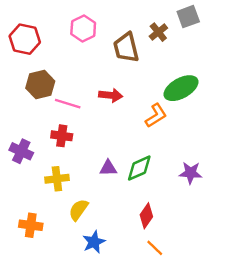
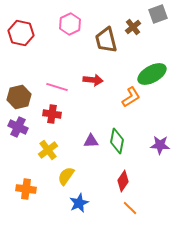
brown hexagon: (40, 85) -> (19, 97), moved
green diamond: (139, 168) -> (117, 141), turned -55
yellow cross: (57, 179) -> (48, 150), turned -30

